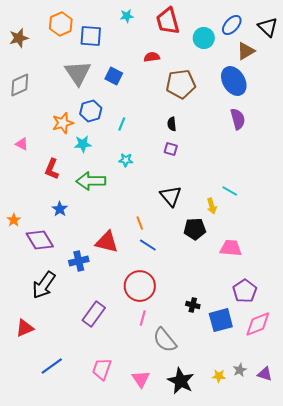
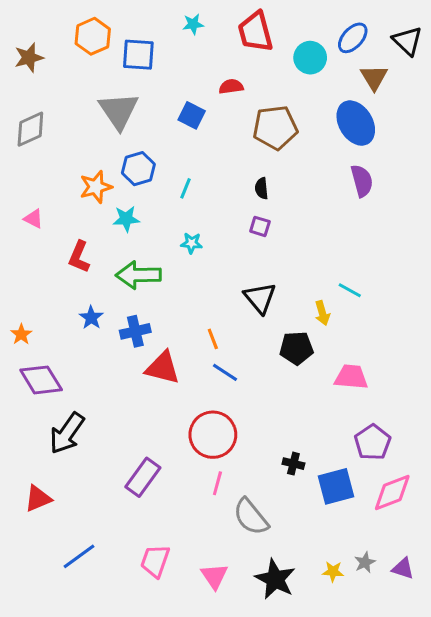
brown triangle: (246, 51) -> (374, 77), turned -30
blue square: (114, 76) -> (192, 115), moved
purple diamond: (40, 240) -> (41, 380), moved
blue cross: (79, 261) -> (135, 331), moved

